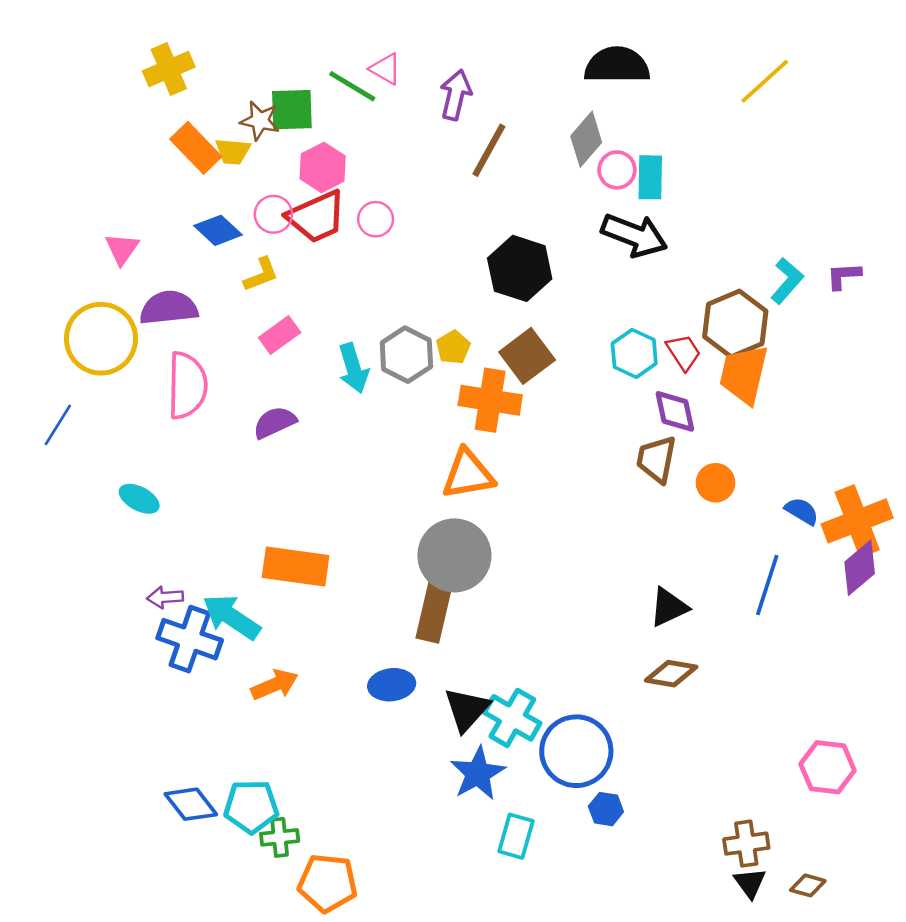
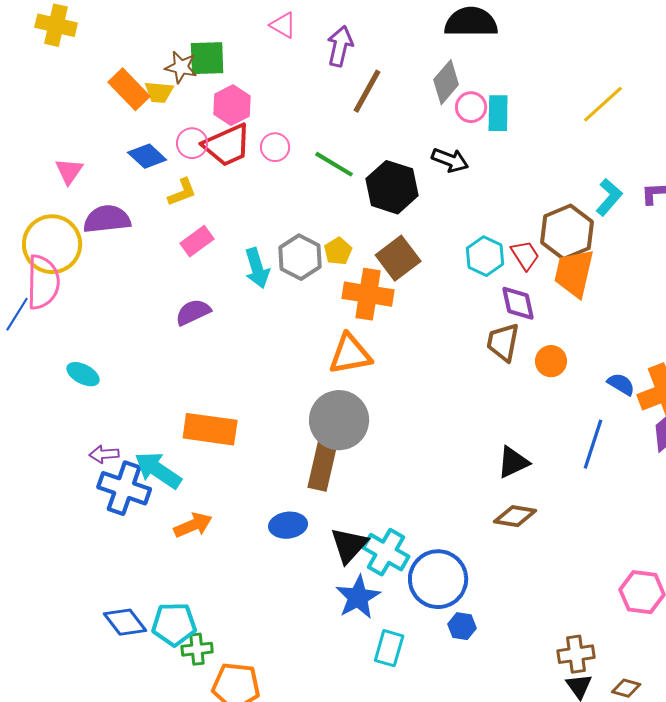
yellow cross: (169, 69) -> (56, 25), moved, turned 36
yellow line: (765, 81) -> (603, 104), moved
green line: (352, 86) -> (334, 164), moved
black arrow: (634, 235) -> (450, 160), moved, size x0.7
pink semicircle: (187, 385) -> (43, 282), moved

